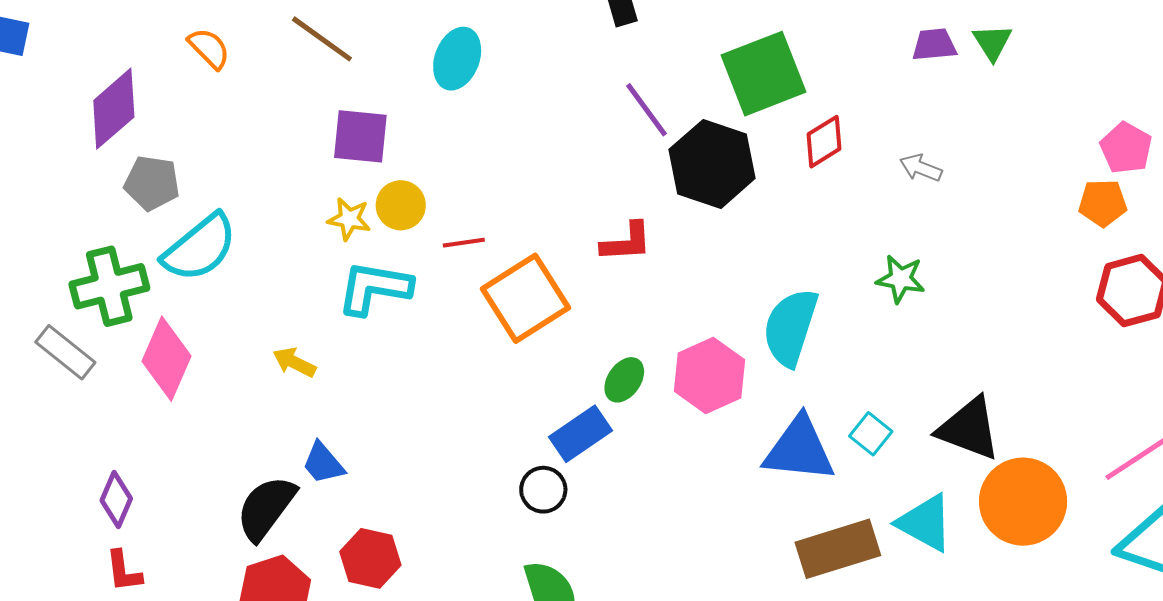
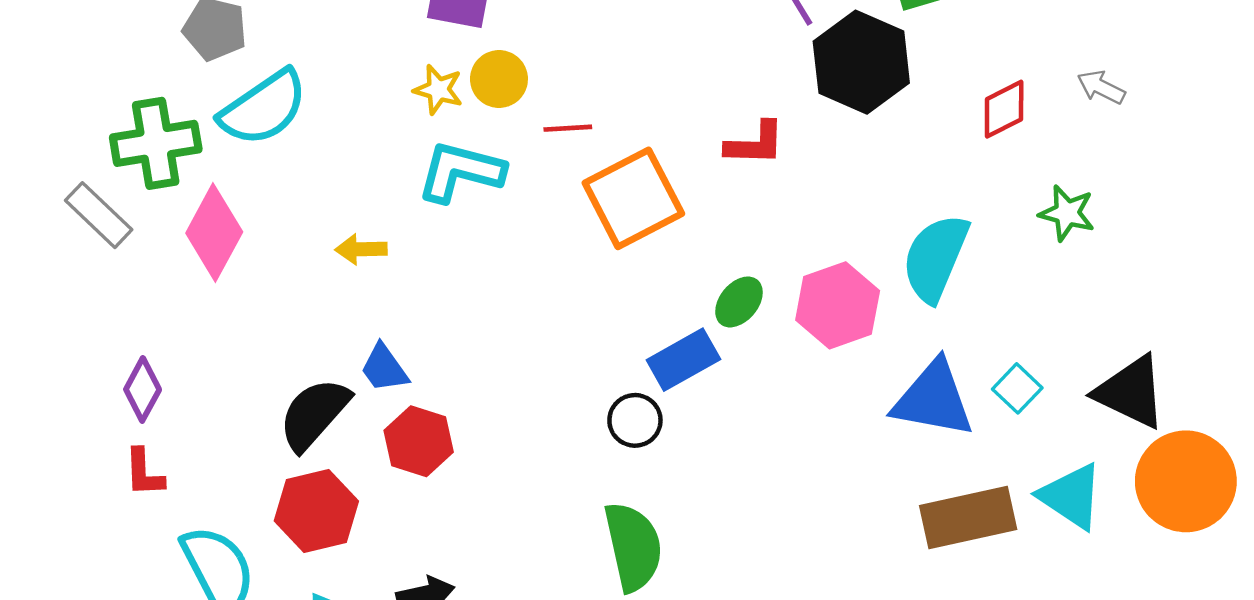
red diamond: (824, 142) -> (1004, 109), moved
yellow arrow: (294, 362) -> (361, 249), turned -33
red hexagon: (370, 558) -> (419, 441), moved

